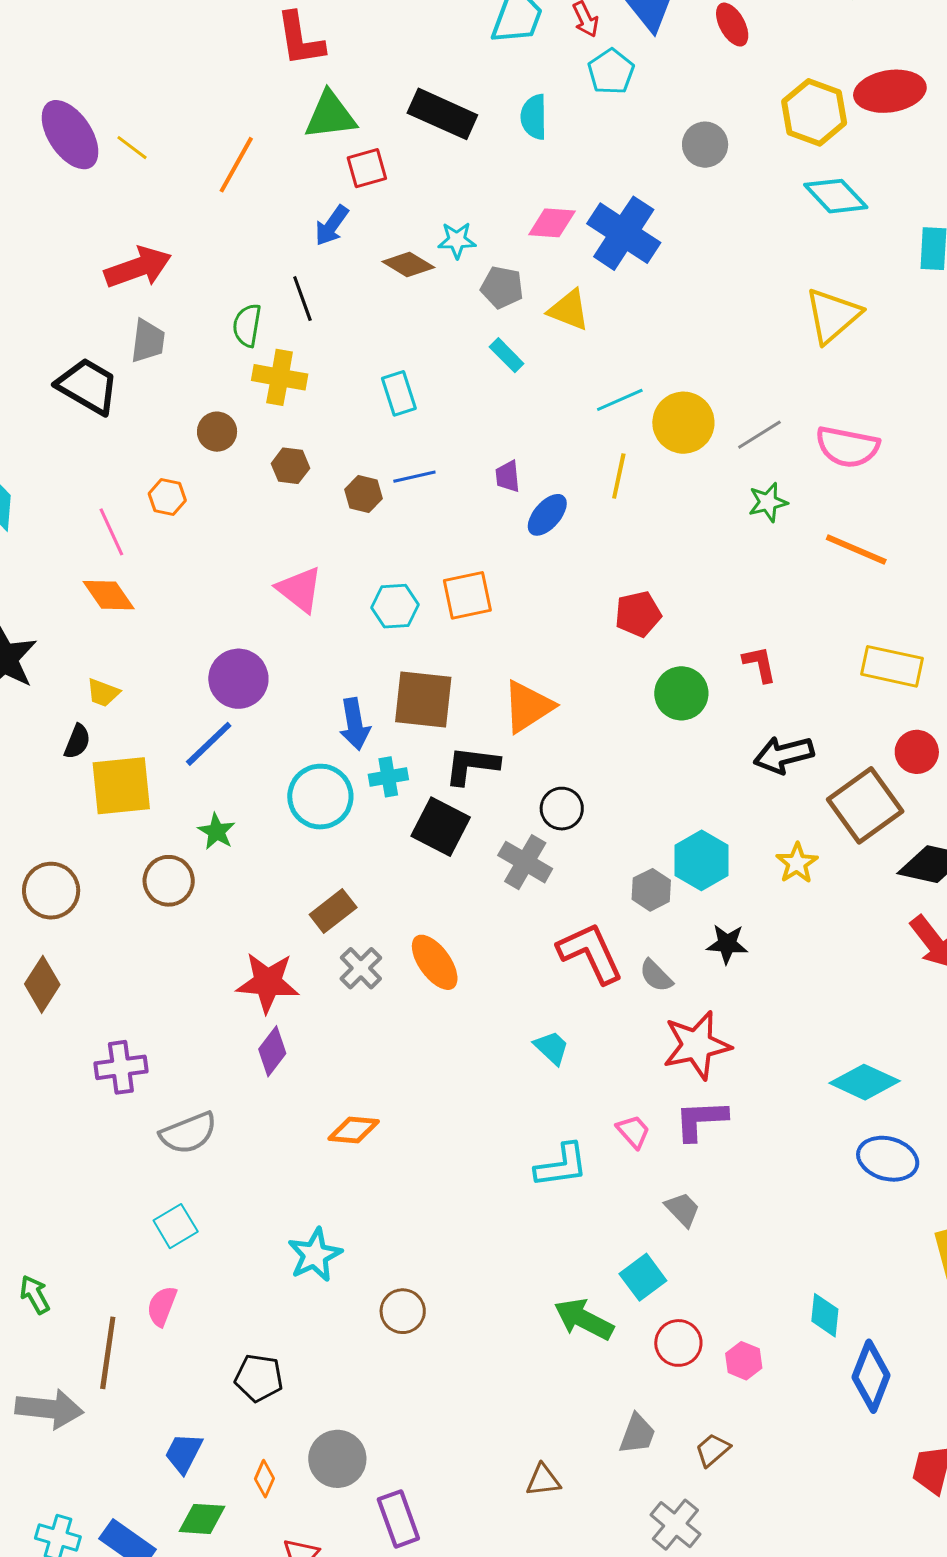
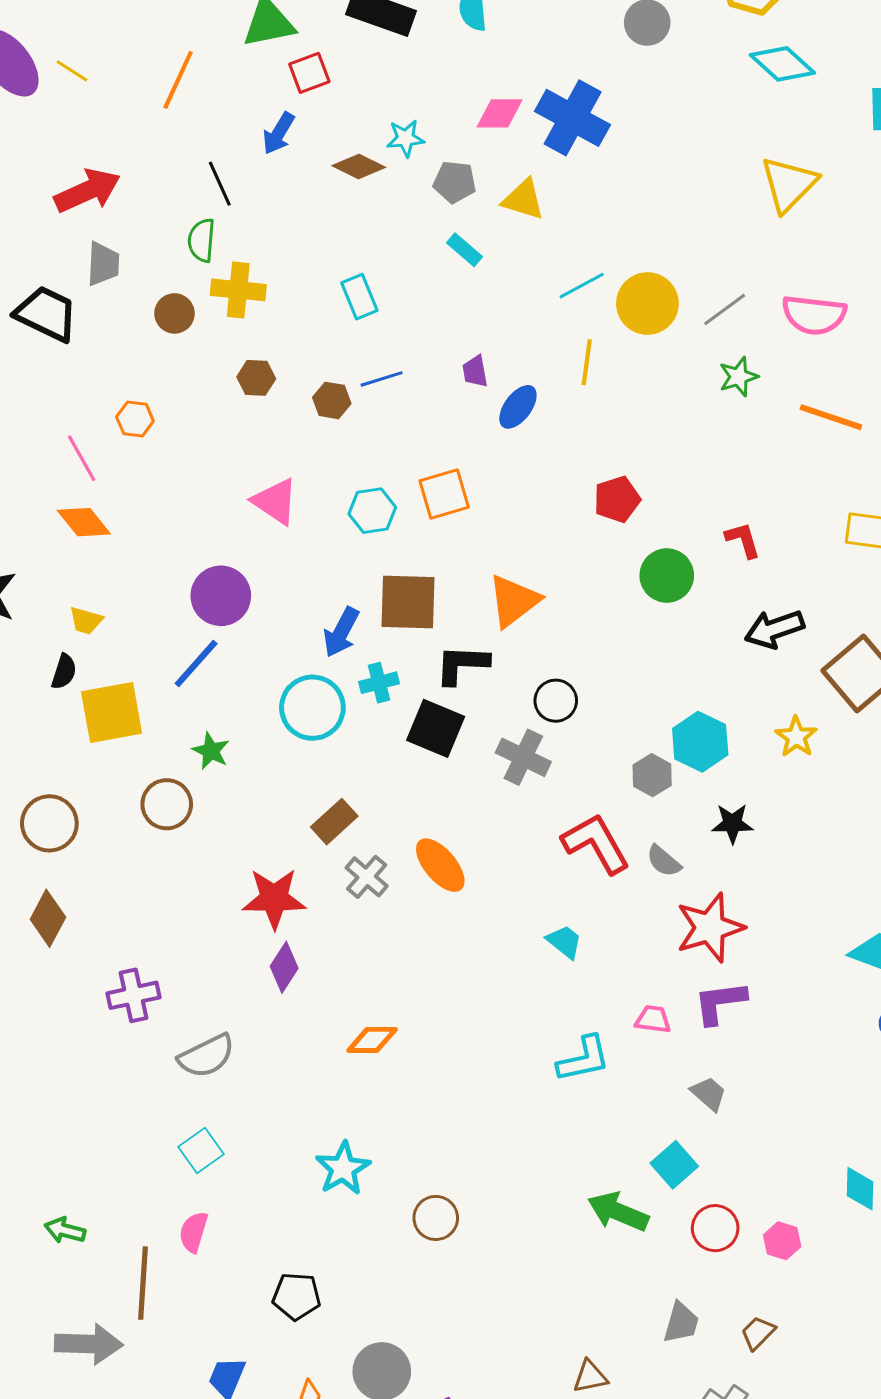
black line: (302, 299) -> (220, 184), moved
brown circle: (217, 432) -> (175, 313), moved
blue arrow: (355, 724) -> (341, 632), turned 42
pink trapezoid: (633, 1132) -> (653, 1019), turned -36
green arrow: (35, 1295) -> (65, 1230), turned -42

